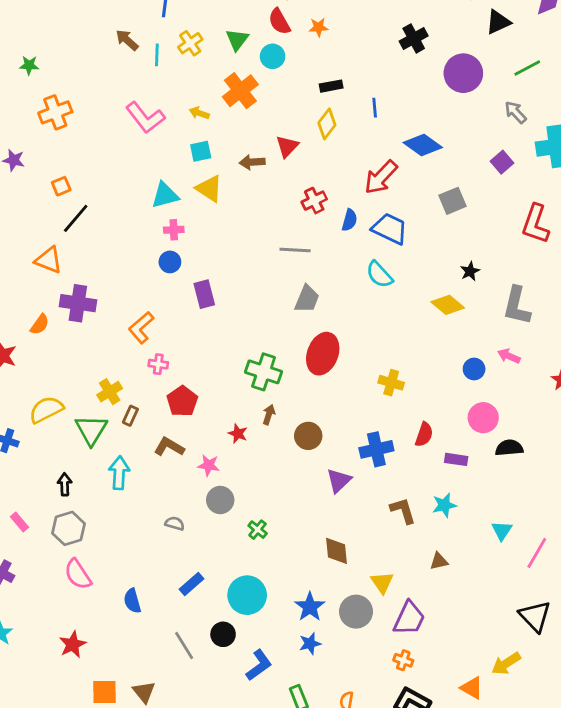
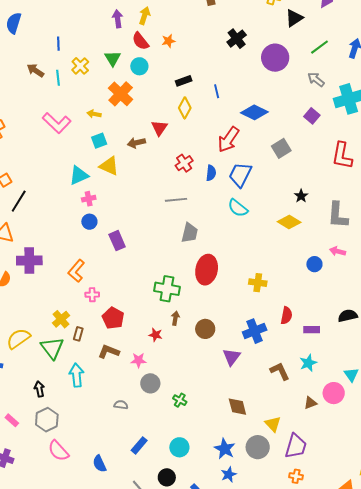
blue trapezoid: (390, 229) -> (240, 175), turned -80
pink circle: (483, 418) -> (334, 393), moved
cyan circle: (247, 595) -> (179, 447), size x0.7

